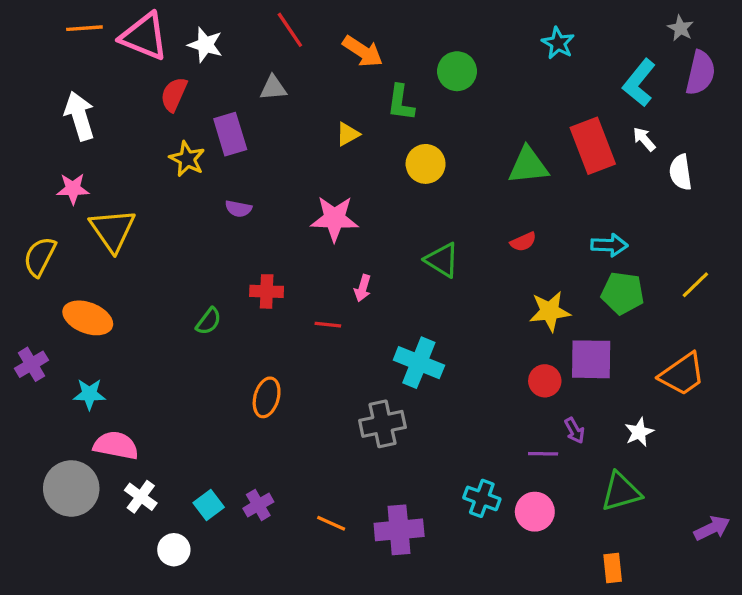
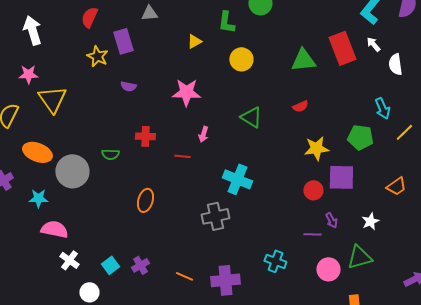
cyan arrow: (609, 245) -> (382, 108), moved, turned 65
green semicircle: (209, 321) -> (110, 154), turned 54
orange trapezoid: (682, 374) -> (396, 186), size x0.7
gray circle: (71, 488) -> (72, 171), moved
pink circle: (535, 512) -> (328, 269), moved

